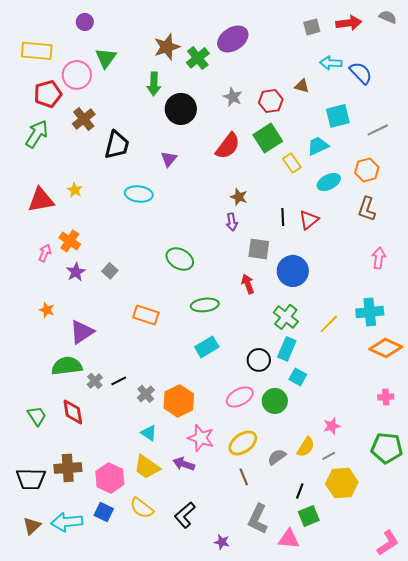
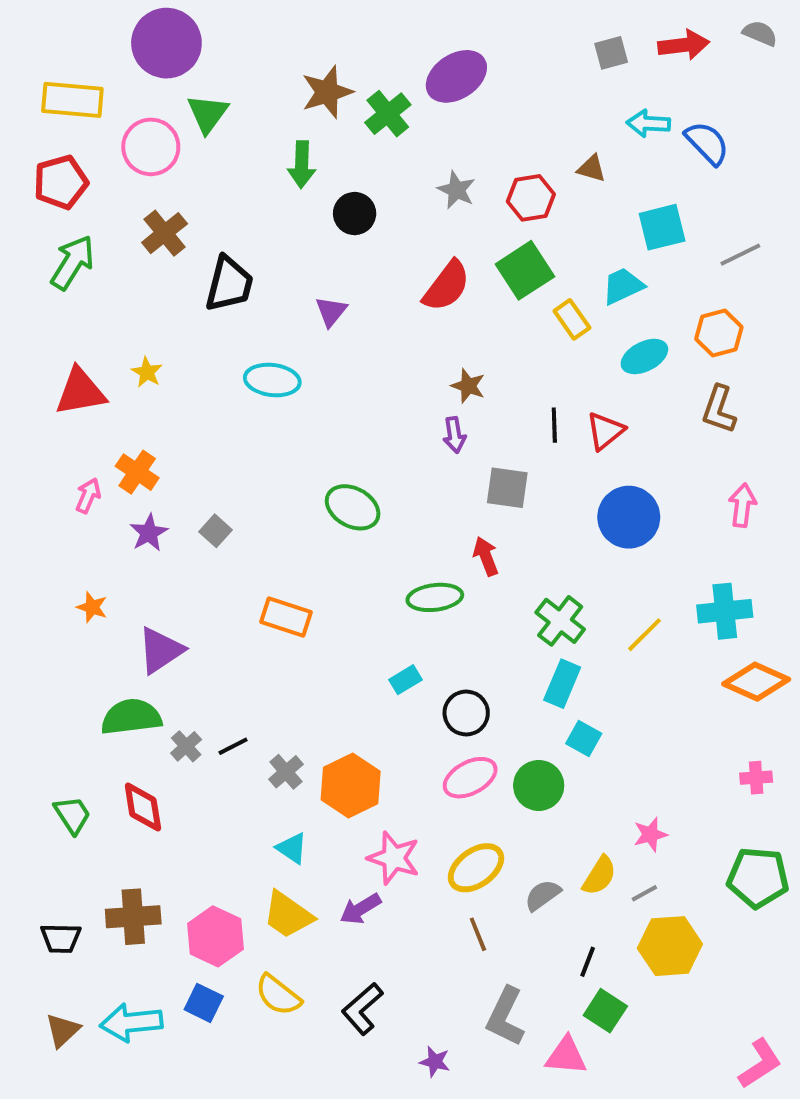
purple circle: (85, 22) -> (166, 43), size x2.0
red pentagon: (48, 94) -> (61, 182), moved
black circle: (181, 109) -> (355, 214), size x0.7
blue circle: (293, 271) -> (629, 517), moved
green ellipse: (205, 305) -> (435, 597), moved
cyan rectangle: (207, 347) -> (405, 680), size x0.7
black circle: (259, 360) -> (466, 713), moved
purple arrow: (184, 464) -> (360, 909), turned -50
black trapezoid: (31, 479) -> (61, 938), size x0.7
green square: (309, 516) -> (605, 1011), turned -35

